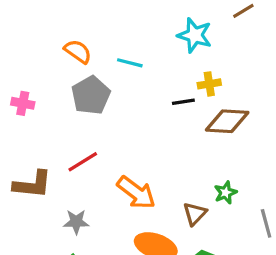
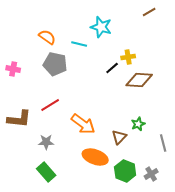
cyan star: (195, 35) -> (101, 27), moved
gray pentagon: (91, 95) -> (55, 64), turned -30
black line: (183, 102) -> (112, 68), turned -32

